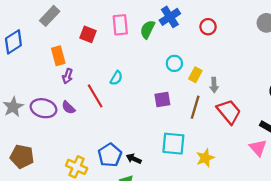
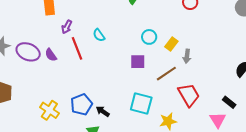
cyan circle: (174, 63) -> (149, 37), moved
purple arrow: (67, 76) -> (67, 27), moved
cyan semicircle: (116, 78) -> (99, 35), turned 104
brown line: (195, 107) -> (166, 74), turned 30
red trapezoid: (229, 112) -> (189, 95), moved

